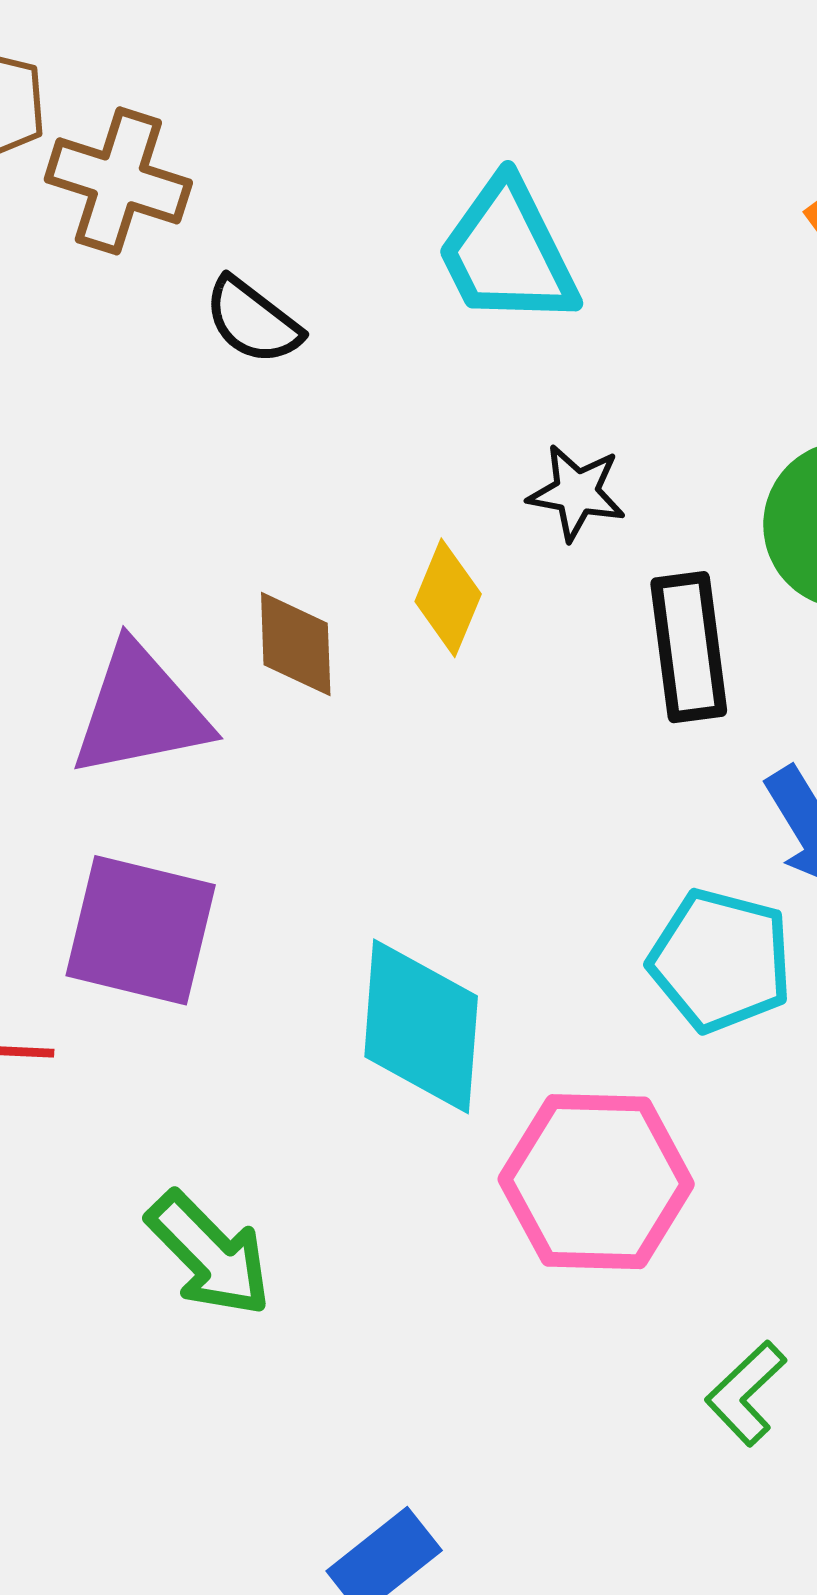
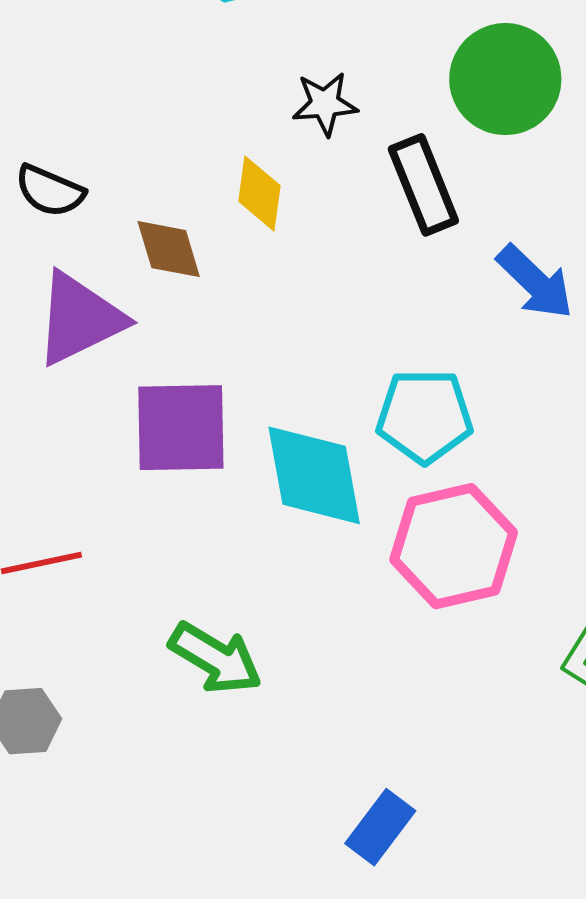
black semicircle: (253, 321) -> (50, 191), moved
purple square: (141, 930) -> (181, 428), moved
cyan pentagon: (721, 960) -> (425, 416), moved

